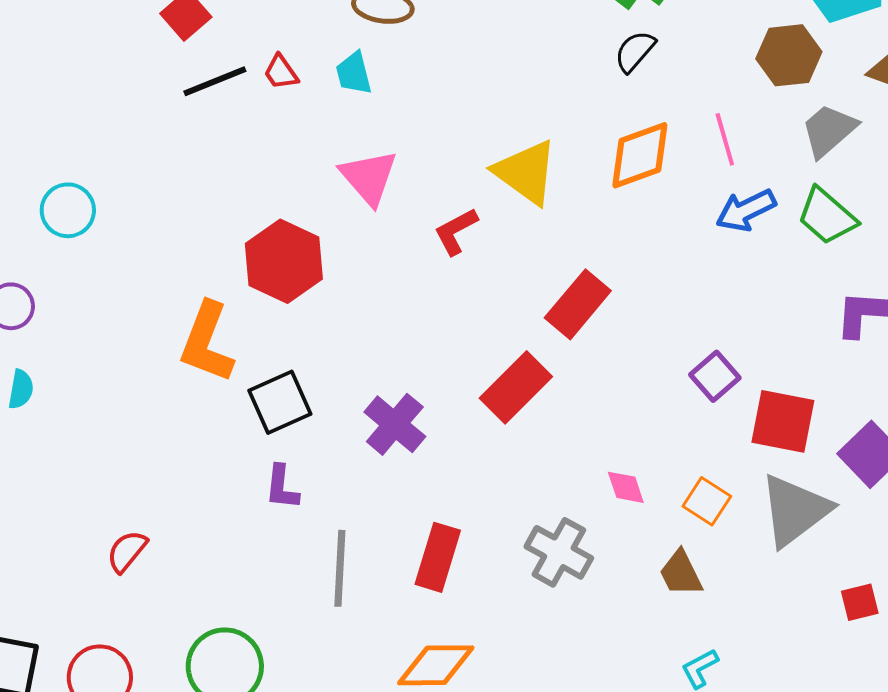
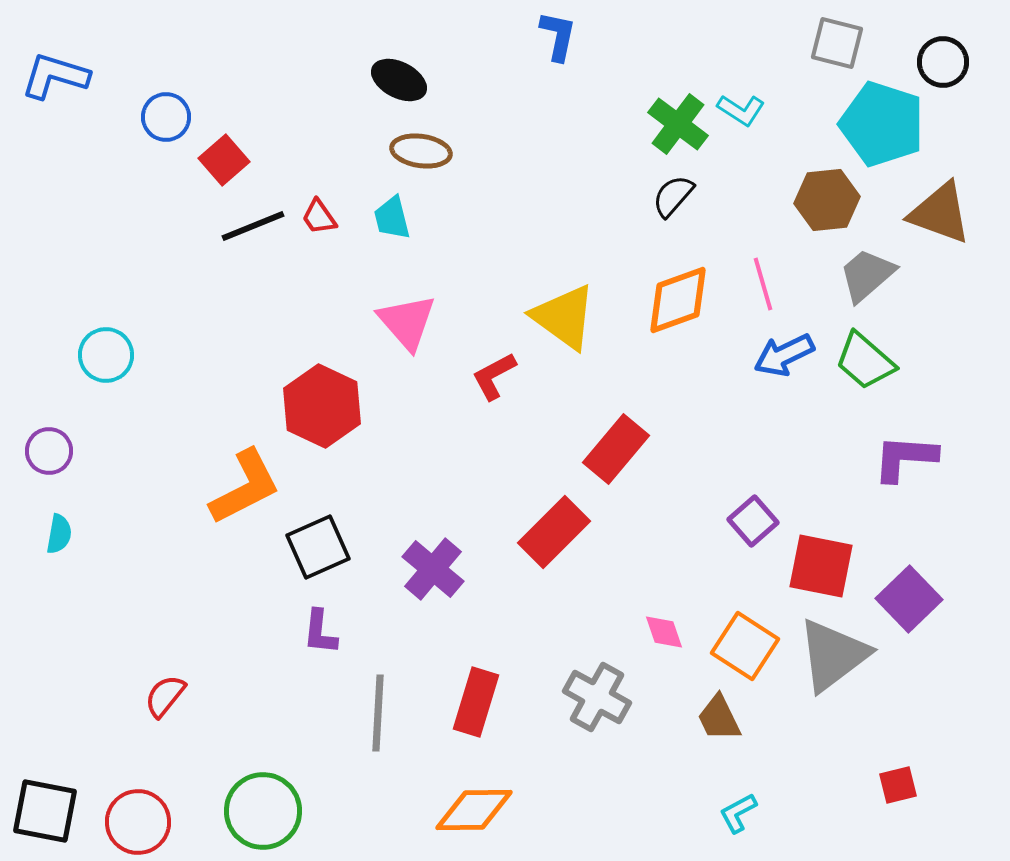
orange L-shape: (207, 342) -> (245, 487), turned -138
orange square: (707, 501) -> (745, 646), size x1.4
red square: (860, 602) -> (898, 785), moved

